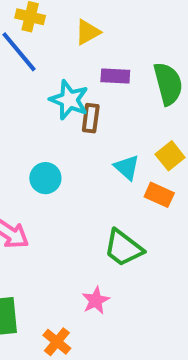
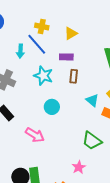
purple rectangle: (115, 76) -> (66, 57), moved
cyan star: (69, 100) -> (43, 76), moved

